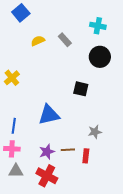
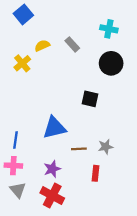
yellow cross: (12, 78) -> (22, 63), moved
brown line: (68, 150) -> (79, 149), moved
gray triangle: (16, 171) -> (18, 190), turned 49

